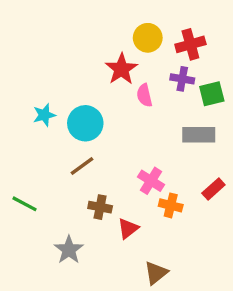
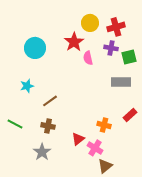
cyan star: (44, 115) -> (27, 86), moved
cyan circle: (85, 123) -> (35, 48), moved
pink cross: (151, 181) -> (95, 148), moved
brown cross: (100, 207) -> (48, 126), moved
brown triangle: (156, 273) -> (105, 166), moved

